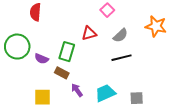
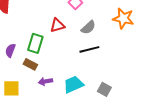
purple semicircle: (41, 59) -> (10, 50), turned 88
purple arrow: (77, 90) -> (45, 81), turned -64
gray square: (137, 98) -> (104, 89), turned 32

